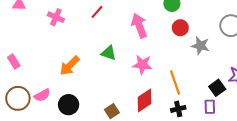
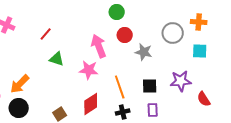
red line: (97, 12) -> (46, 34), moved
pink arrow: (139, 26) -> (99, 46), moved
orange arrow: (70, 66) -> (20, 84), moved
black square: (217, 88) -> (150, 86), moved, turned 35

